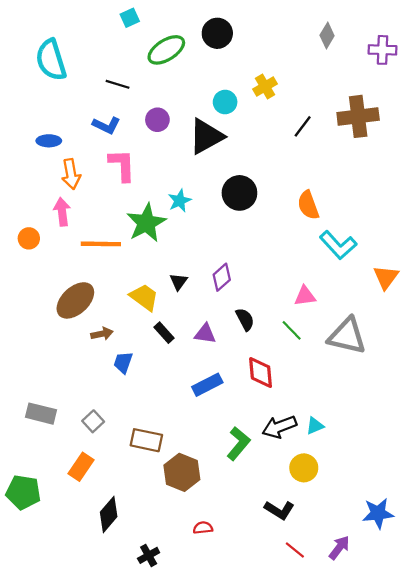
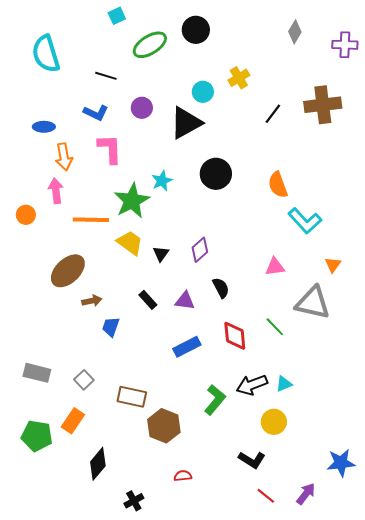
orange triangle: (386, 277) -> (333, 265), moved, size x0.7
yellow trapezoid: (144, 297) -> (130, 243), moved
green line: (292, 330) -> (275, 327), moved
green pentagon: (23, 492) -> (37, 436), moved

